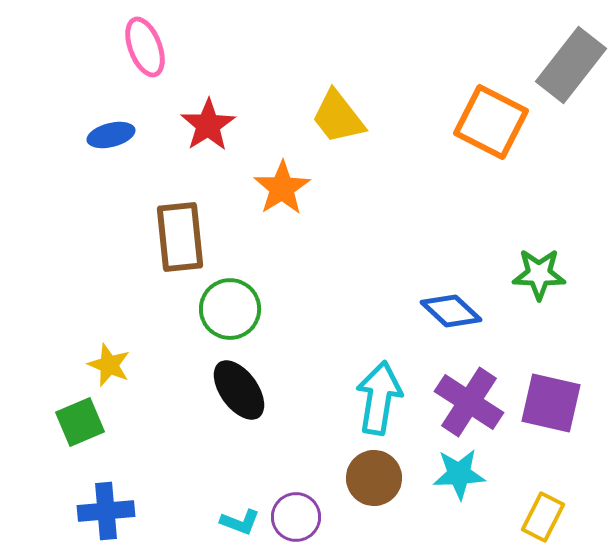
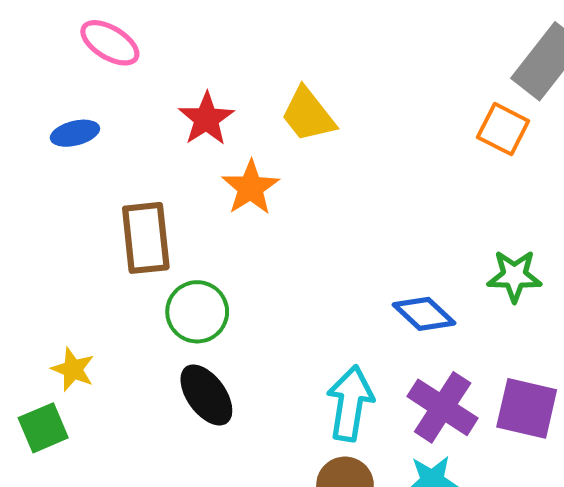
pink ellipse: (145, 47) -> (110, 43), turned -38
orange square: (491, 122) -> (503, 129), moved, size x0.7
red star: (208, 125) -> (206, 119), moved

